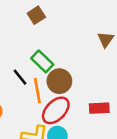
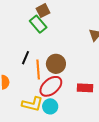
green rectangle: (42, 61) -> (38, 24), moved
black line: (20, 77) -> (25, 58), turned 56

